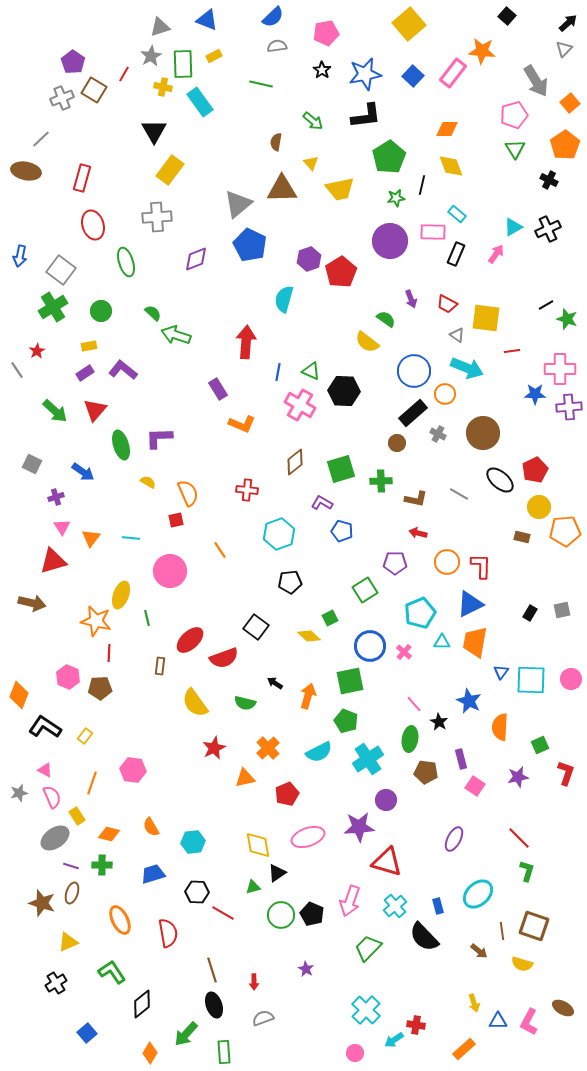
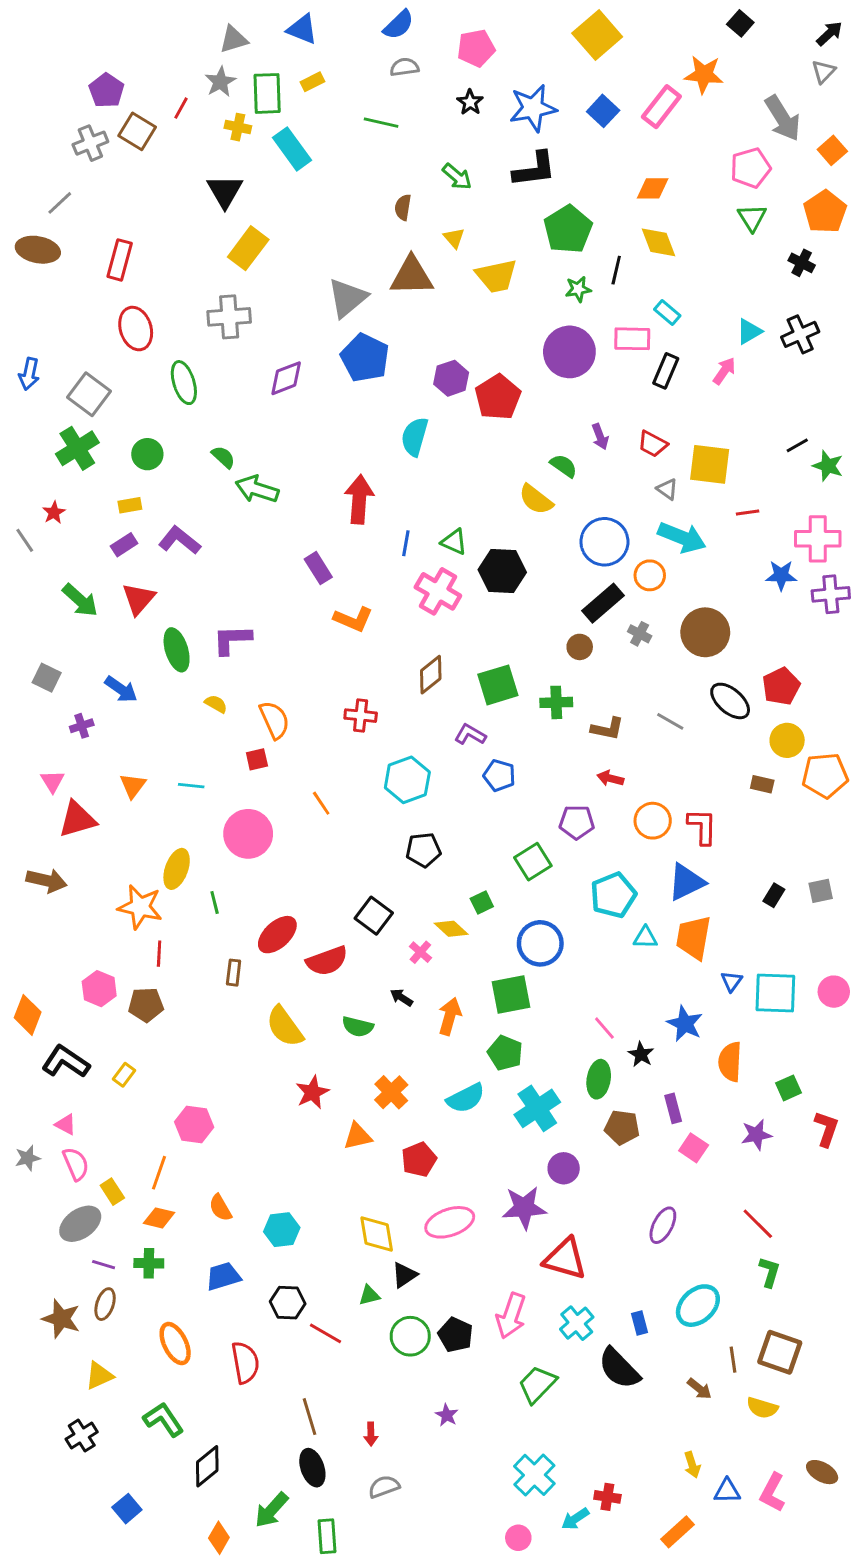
pink triangle: (62, 527) -> (52, 781), moved
pink cross: (404, 652) -> (420, 952), moved
orange line: (92, 783) -> (159, 1173), moved

